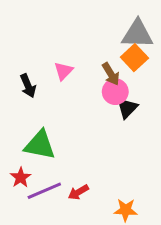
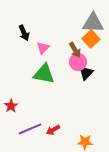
black arrow: (28, 86) -> (24, 33), moved
green triangle: (40, 145) -> (44, 74), moved
red star: (21, 177) -> (11, 106), moved

